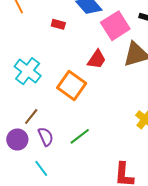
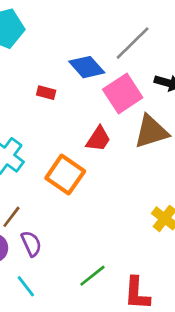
green line: (80, 136) -> (92, 276), moved

